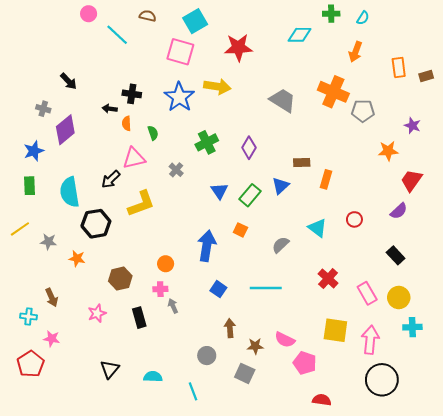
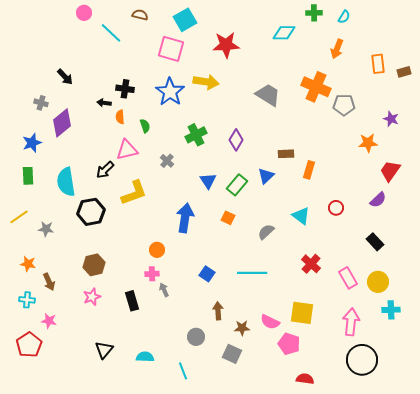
blue arrow: (207, 246) -> (185, 218), moved
orange star: (77, 258) -> (28, 264), moved
brown hexagon: (120, 279) -> (94, 265), moved
yellow square: (335, 330) -> (302, 313), moved

